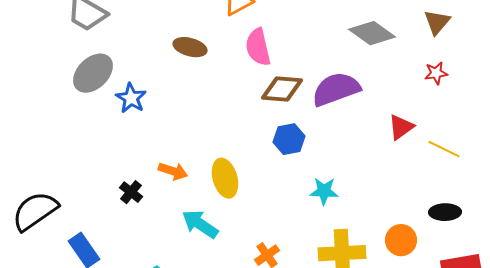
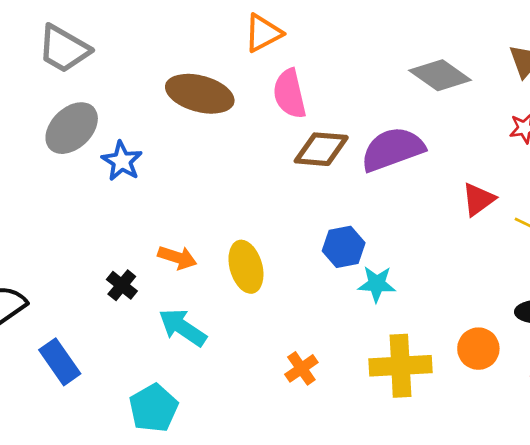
brown ellipse: (190, 47) -> (200, 94), size x1.5
blue hexagon: (289, 139) -> (344, 247), moved
cyan arrow: (200, 224) -> (183, 327), moved

